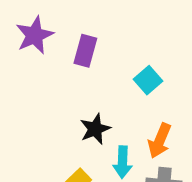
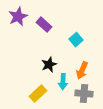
purple rectangle: (85, 51) -> (44, 25), turned -63

